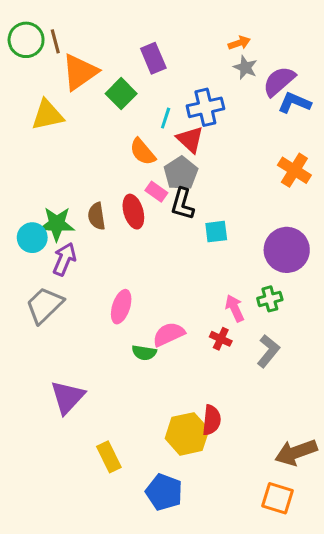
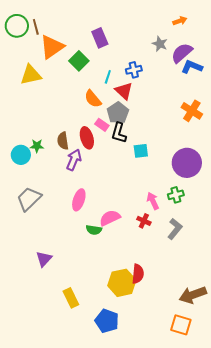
orange arrow: (239, 43) -> (180, 21), moved
blue cross: (205, 107) -> (134, 70), size x0.7
green star: (57, 224) -> (37, 146), size x0.6
purple arrow: (64, 259) -> (74, 160), moved
purple triangle: (67, 397) -> (44, 259), size x0.7

